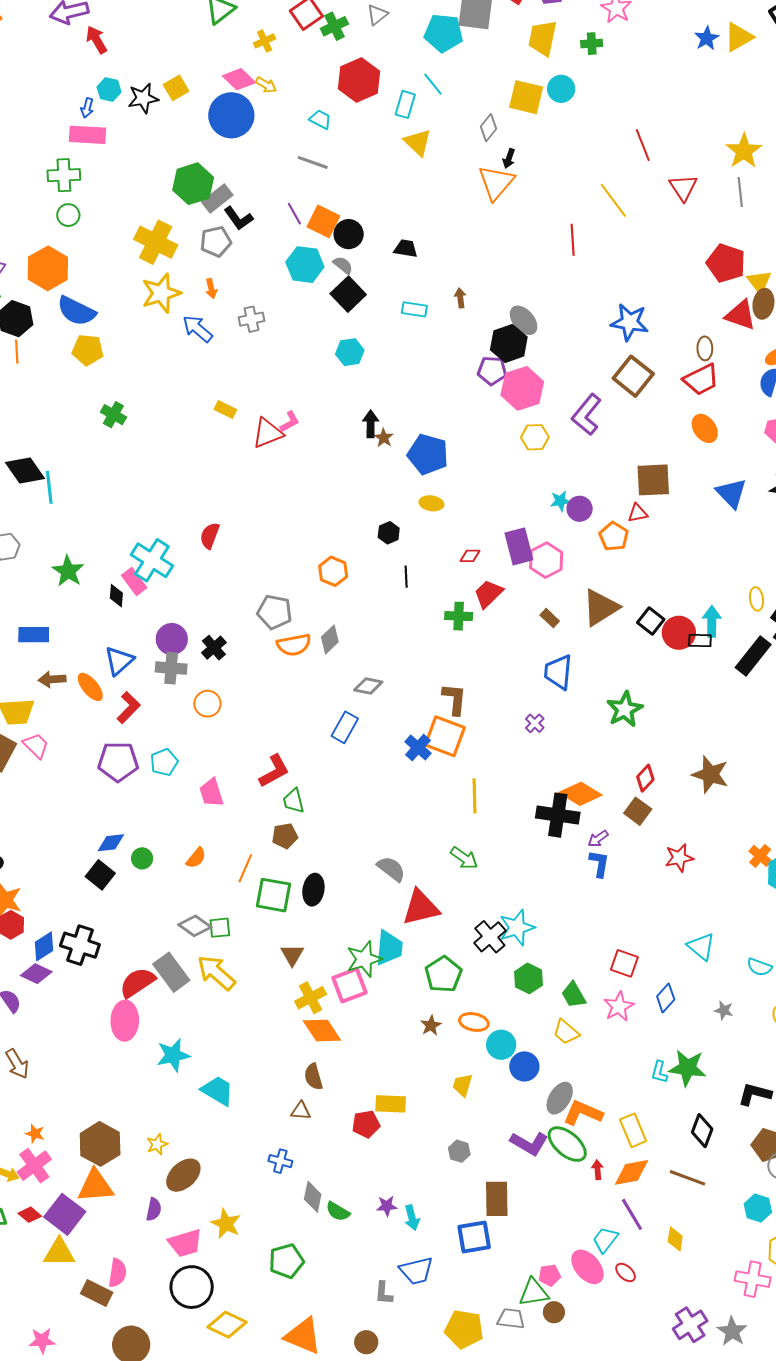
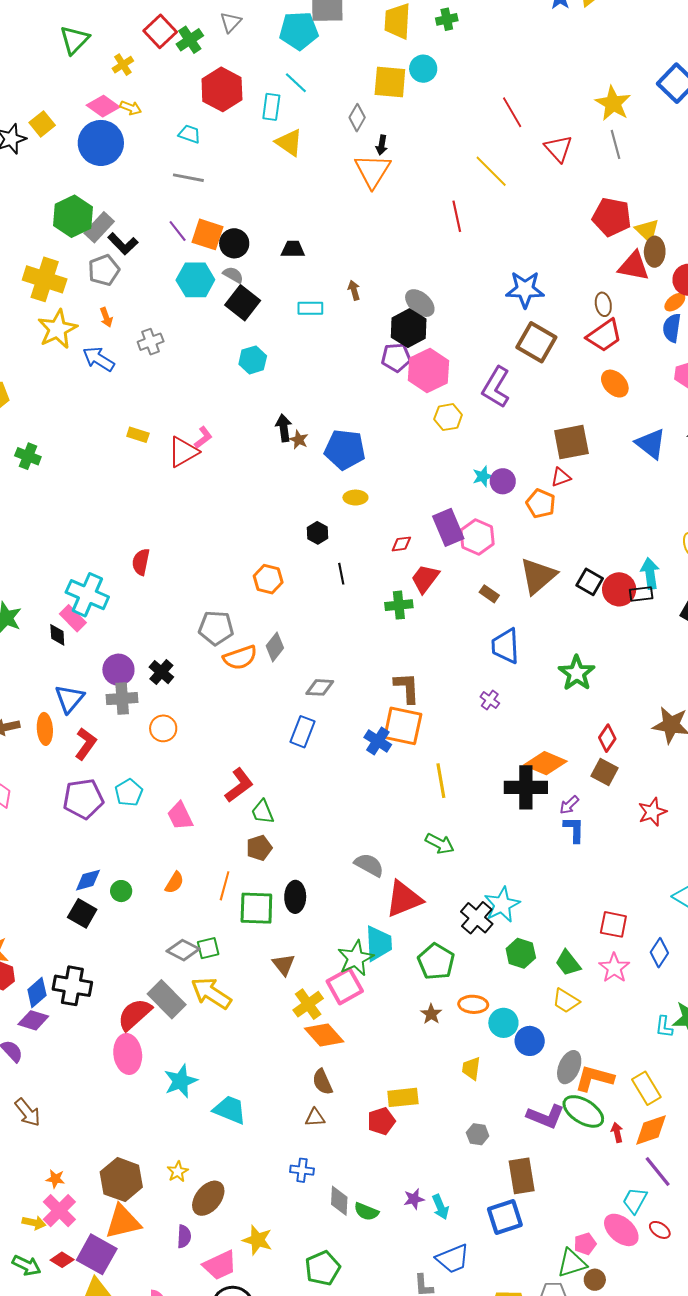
orange ellipse: (90, 687) -> (45, 729), turned 44

